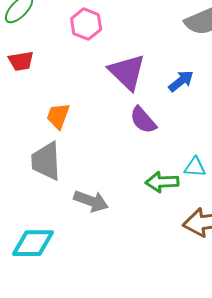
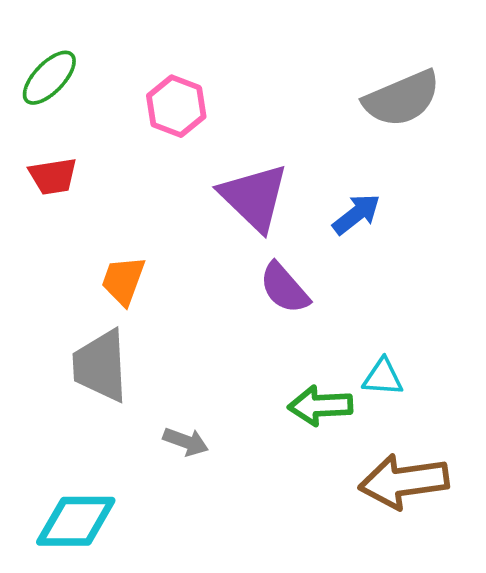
gray arrow: (91, 201) -> (186, 442), size x0.7

